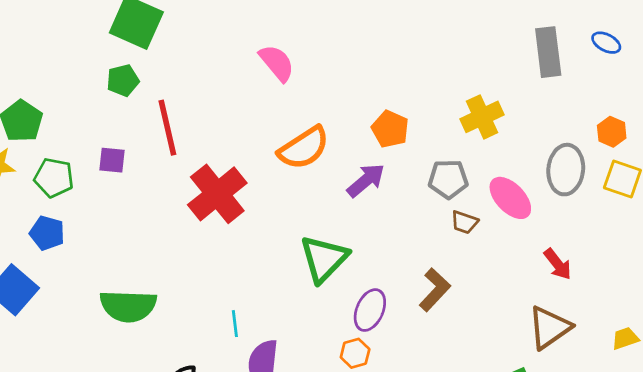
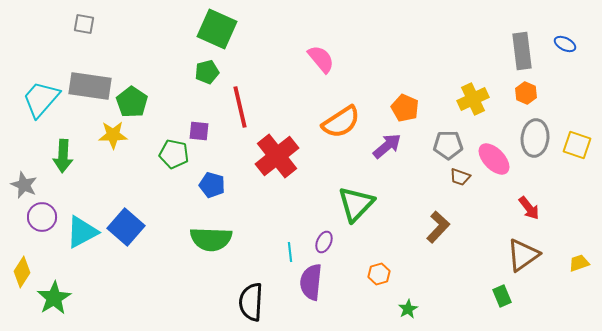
orange hexagon: (612, 132) -> (526, 93), moved
green pentagon: (54, 178) -> (174, 154), moved
blue pentagon: (47, 233) -> (212, 185), moved
purple ellipse: (370, 310) -> (324, 242), moved, size x0.7

